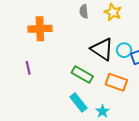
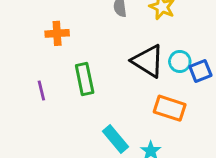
orange cross: (40, 29) -> (57, 33), size x0.7
green rectangle: (82, 74) -> (85, 79), moved, turned 50

